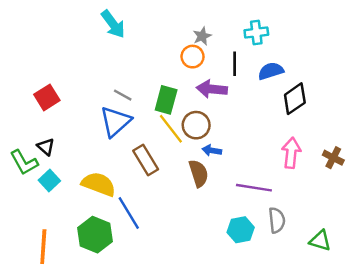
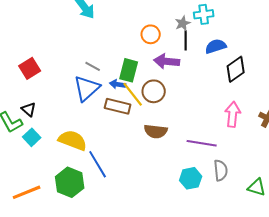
gray star: (202, 36) -> (183, 23), moved
blue arrow: (212, 150) -> (118, 84), moved
brown rectangle: (146, 160) -> (118, 106), moved, turned -45
brown semicircle: (199, 173) -> (156, 131), turned 115
orange line: (43, 247) -> (27, 192), turned 64

